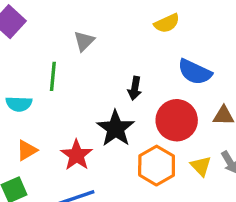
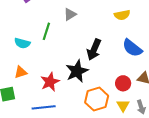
black arrow: (135, 88) -> (94, 50), size x1.5
red circle: (177, 120) -> (123, 83), moved, size x0.6

